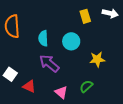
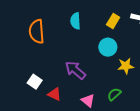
yellow rectangle: (85, 16) -> (113, 21), turned 48
cyan semicircle: (43, 38) -> (75, 21), moved
cyan circle: (71, 41) -> (108, 47), moved

